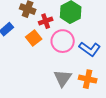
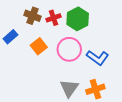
red cross: (46, 21) -> (53, 18), moved
orange cross: (88, 79) -> (95, 89), turned -30

